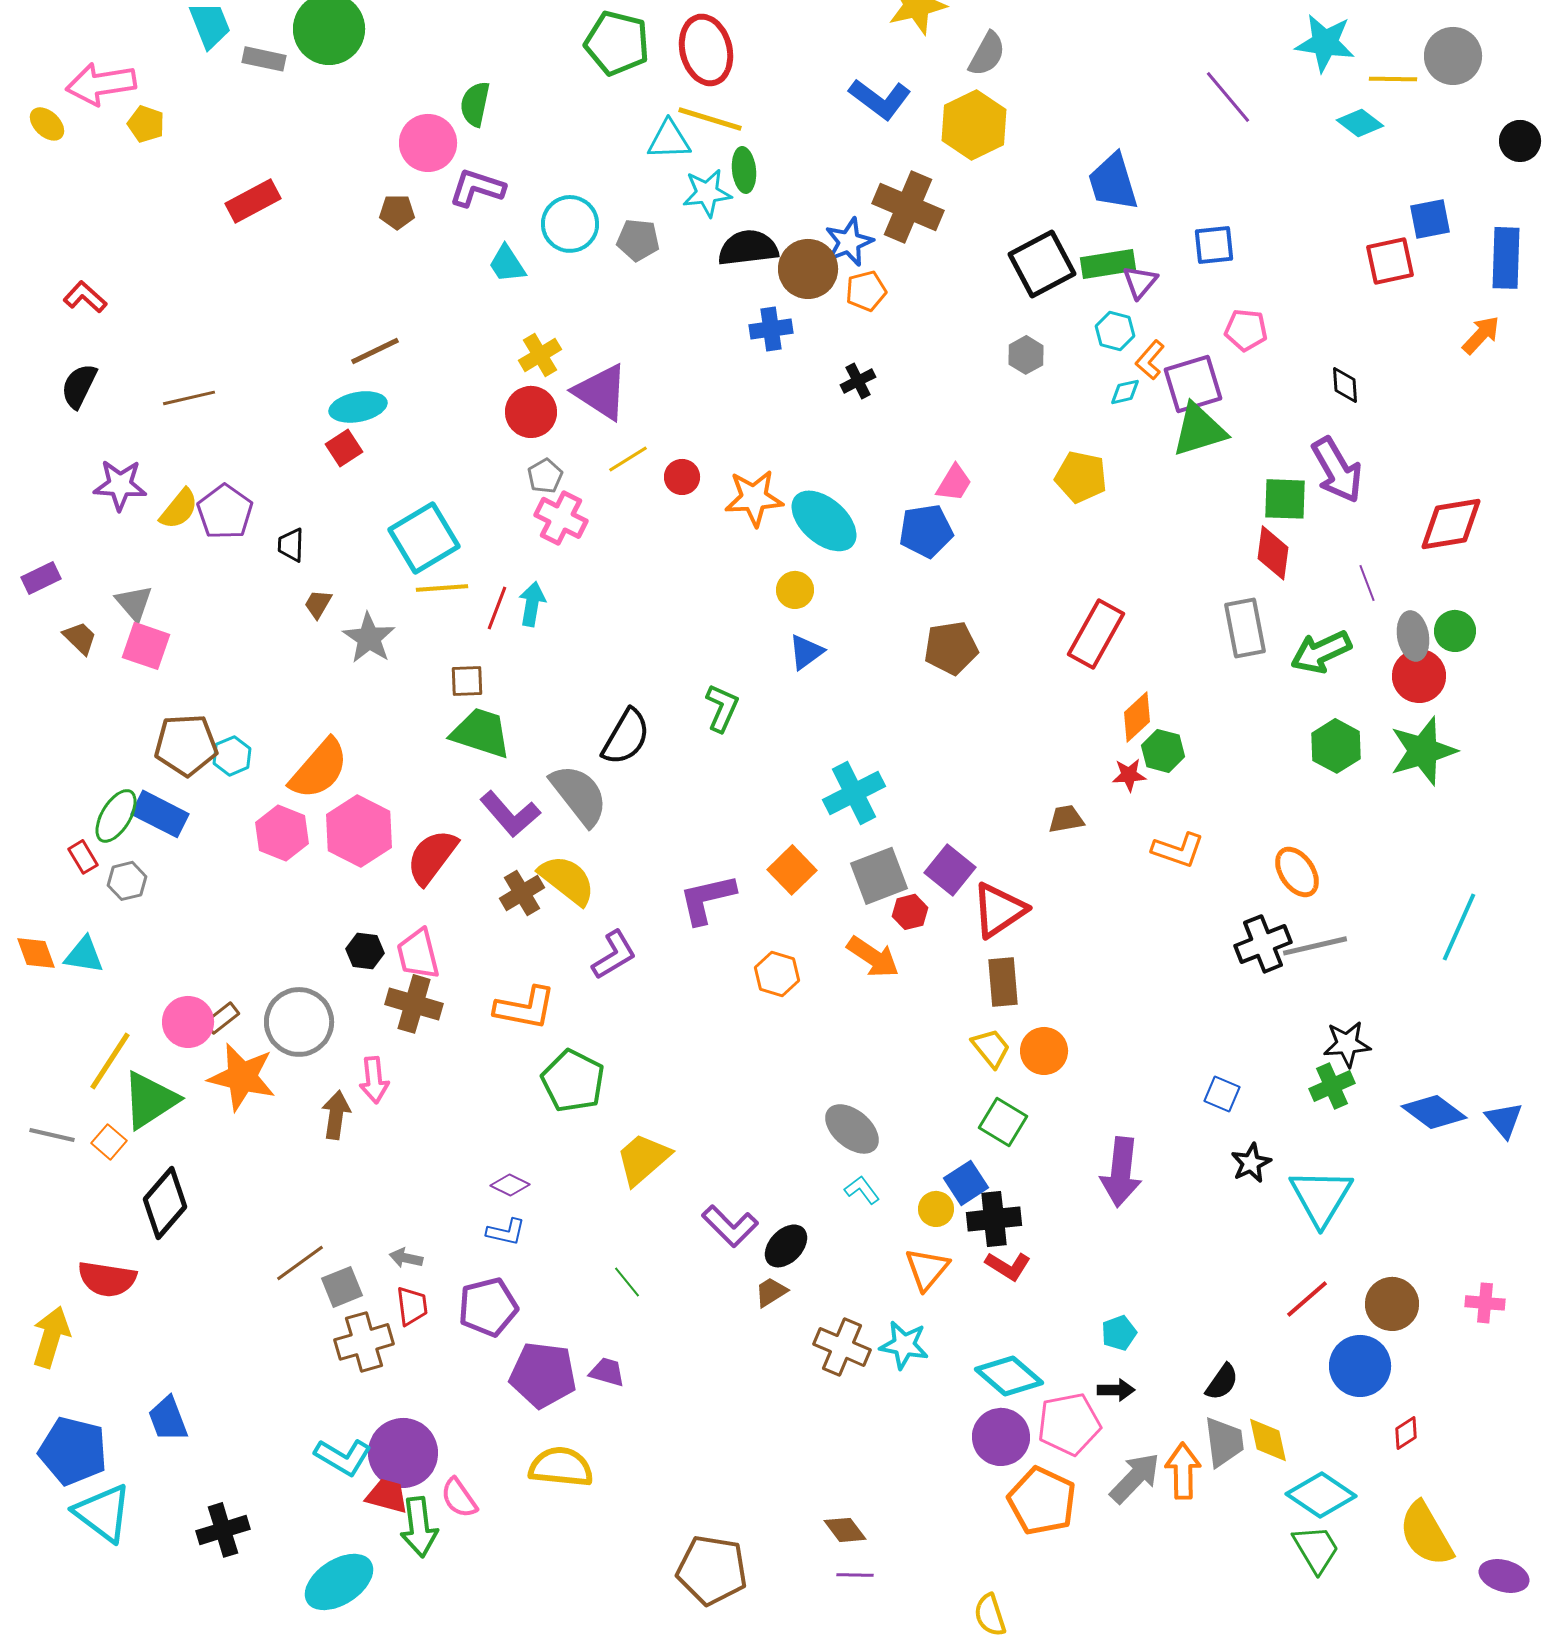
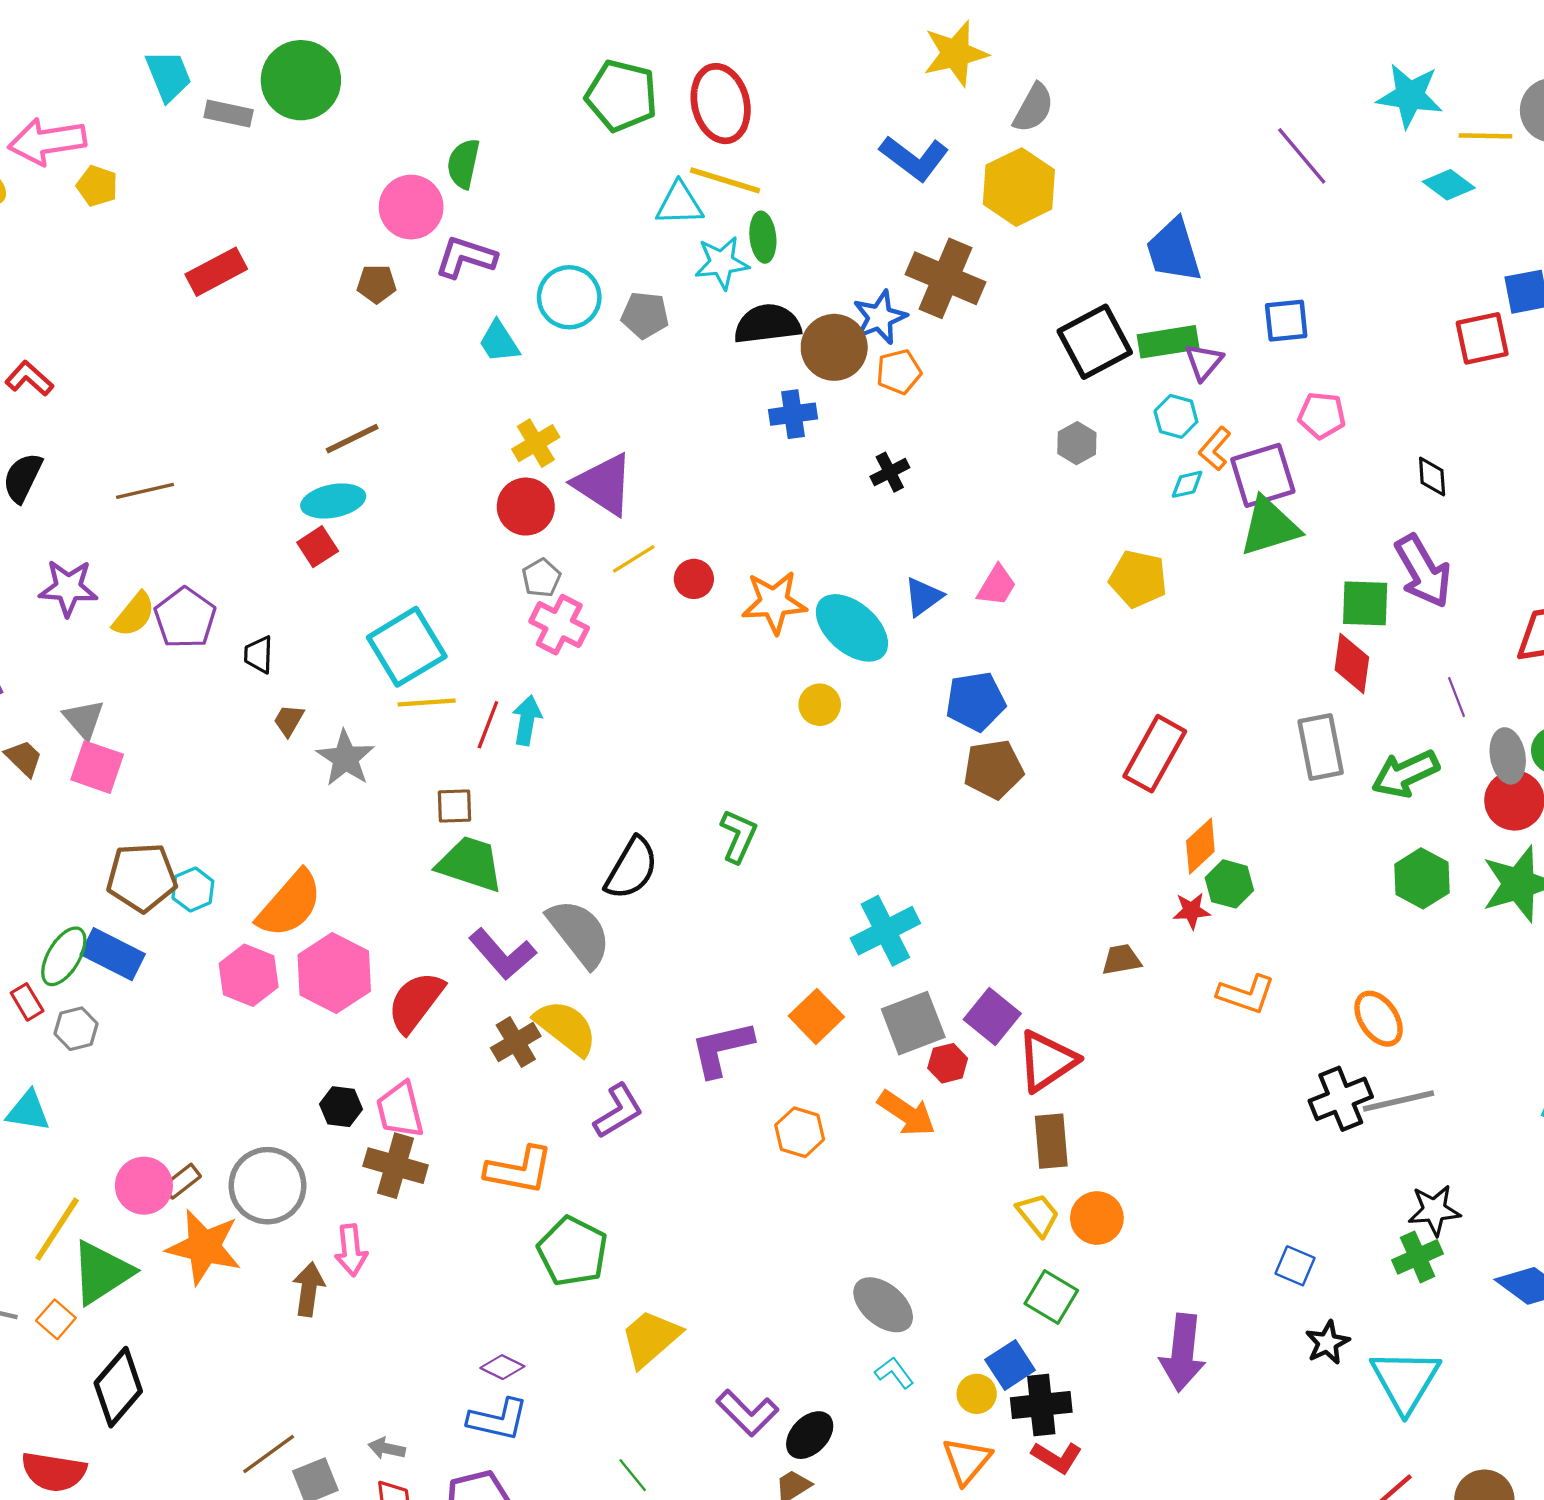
blue pentagon: (926, 531) -> (976, 701), moved
blue triangle: (806, 652) -> (923, 597), moved
blue L-shape: (506, 1232) -> (498, 1419), size x1.4

